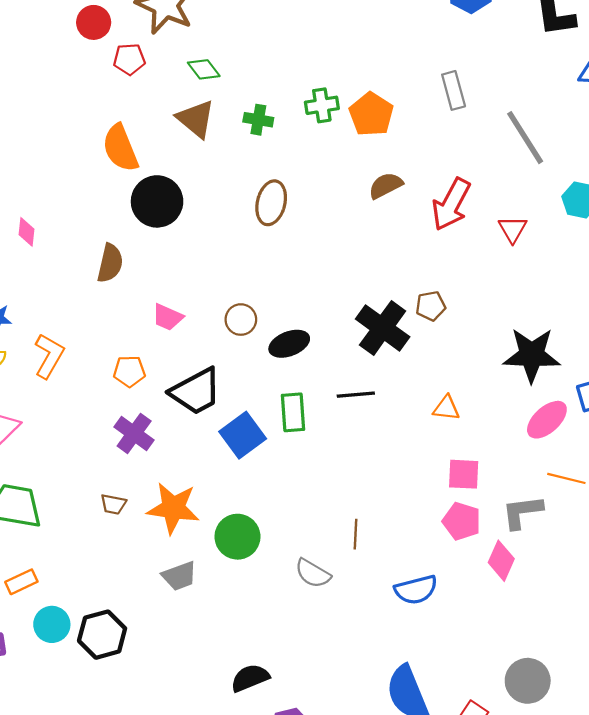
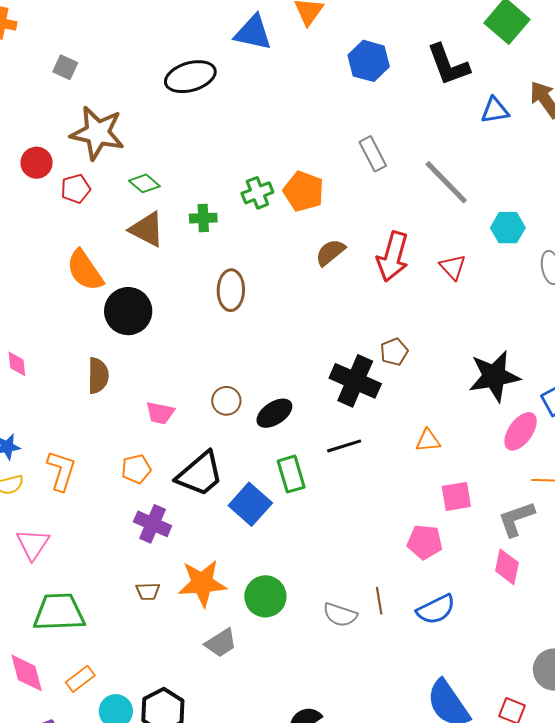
pink pentagon: (462, 521) -> (425, 542), moved
brown line: (355, 534) -> (379, 601), moved

